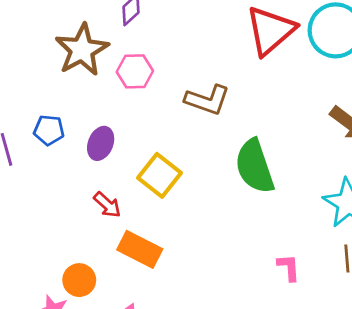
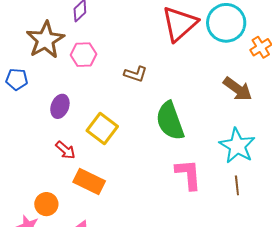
brown L-shape: (207, 100) -> (136, 74), size x0.7
blue pentagon: (49, 130) -> (17, 79), moved
pink L-shape: (289, 267) -> (188, 174), moved, size x1.6

